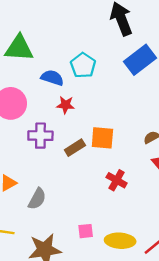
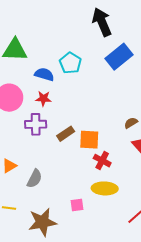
red star: (66, 105) -> (43, 99), moved
orange square: (102, 138) -> (89, 140), moved
yellow ellipse: (120, 241) -> (105, 188), moved

